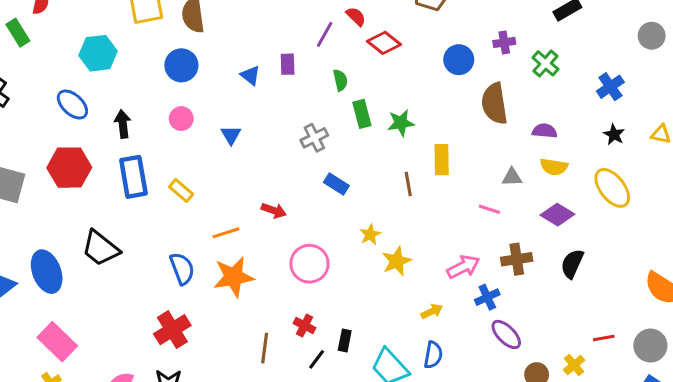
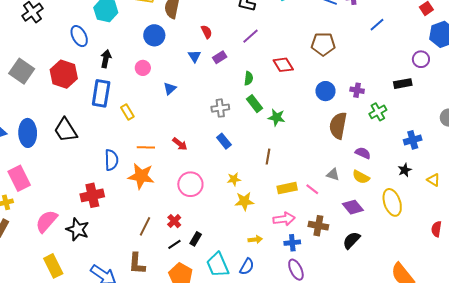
red semicircle: (356, 16) -> (207, 32), moved
purple line: (325, 34) -> (250, 36), moved
purple rectangle: (288, 64) -> (220, 57), turned 40
green rectangle: (362, 114) -> (254, 104), turned -42
yellow rectangle: (442, 160) -> (287, 188), moved, turned 60

